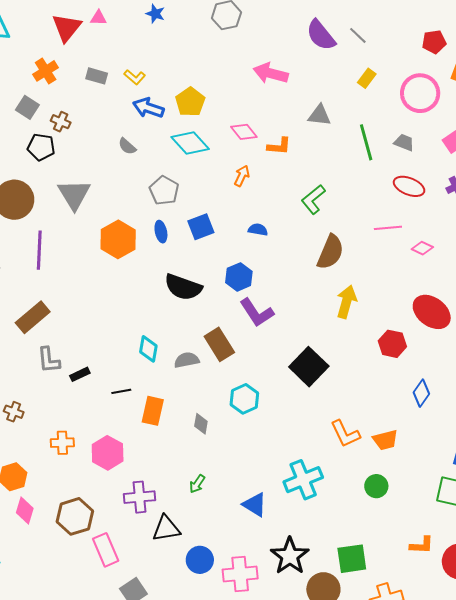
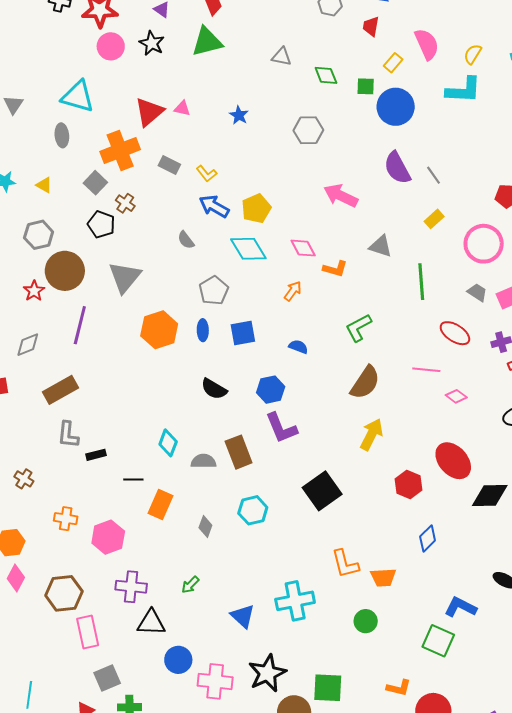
orange cross: (46, 71) -> (120, 150), size x1.5
gray trapezoid: (404, 142) -> (477, 292), moved
black semicircle: (183, 287) -> (214, 389), size x0.7

